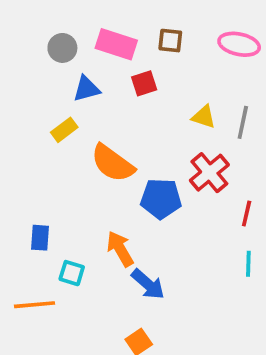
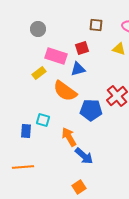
pink rectangle: (116, 44) -> (56, 56), moved
blue triangle: (87, 89) -> (78, 69), moved
yellow triangle: (204, 117) -> (119, 49), moved
cyan square: (72, 273) -> (43, 120), moved

